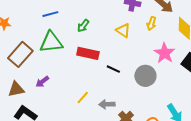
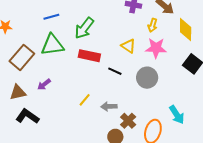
green arrow: (83, 26) -> (84, 28), size x1.6
yellow triangle: (123, 30) -> (128, 46), moved
pink star: (165, 53) -> (156, 48), moved, turned -30

